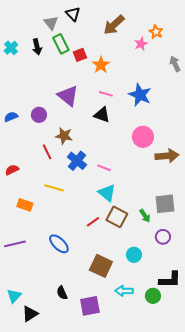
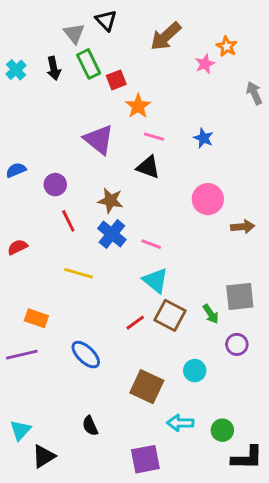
orange star: (101, 65) -> (138, 106), moved
blue star: (140, 95) -> (203, 138), size x0.6
purple circle: (39, 115) -> (55, 185), moved
brown star: (64, 136) -> (110, 201), moved
brown arrow: (167, 156) -> (243, 227), size x0.7
orange rectangle: (25, 205) -> (36, 318), moved
black L-shape: (170, 280) -> (247, 458), moved
purple square: (90, 306) -> (145, 459), moved

